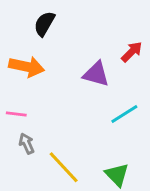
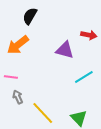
red arrow: (132, 52) -> (89, 35), turned 56
orange arrow: (27, 67) -> (18, 45), turned 130

